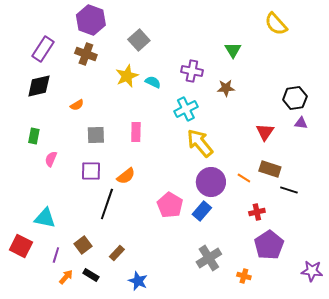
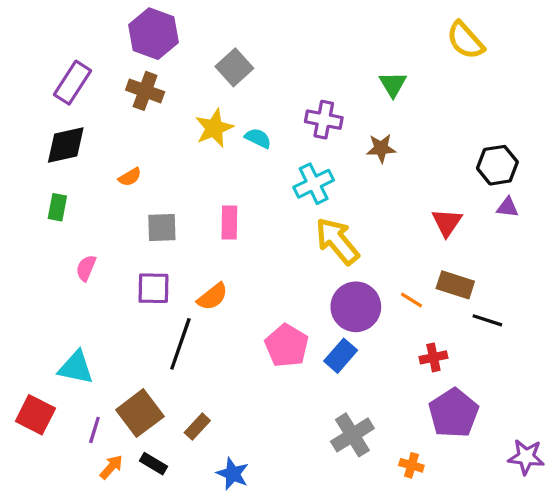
green rectangle: (34, 136) -> (57, 207), moved
brown square: (83, 245) -> (140, 413), size x1.5

